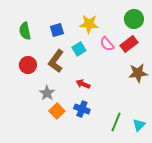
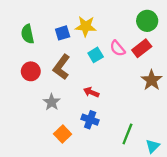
yellow star: (89, 24) -> (86, 26), moved
cyan square: (79, 49) -> (96, 55), moved
brown star: (138, 73) -> (152, 80), turned -30
orange square: (57, 111) -> (63, 134), moved
cyan triangle: (139, 125) -> (153, 146), moved

